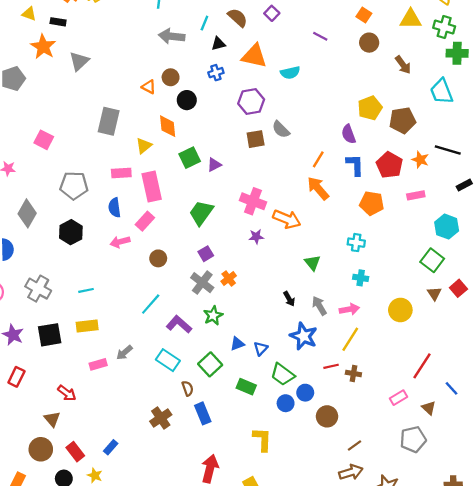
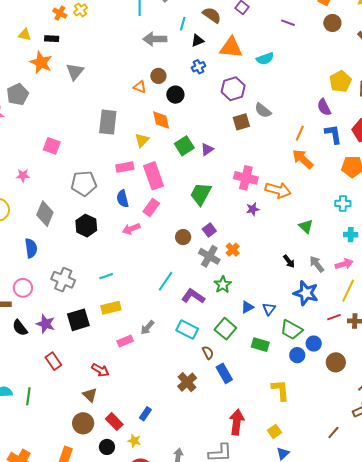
brown circle: (158, 258) -> (183, 237), moved
red rectangle: (16, 377) -> (53, 361), turned -54

